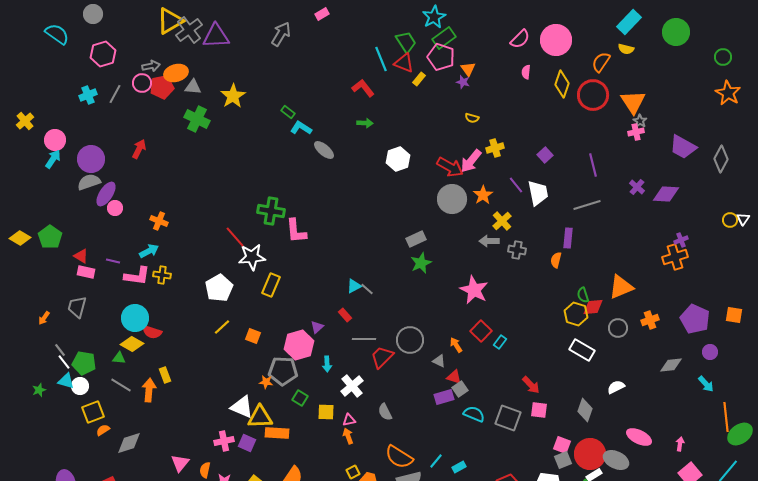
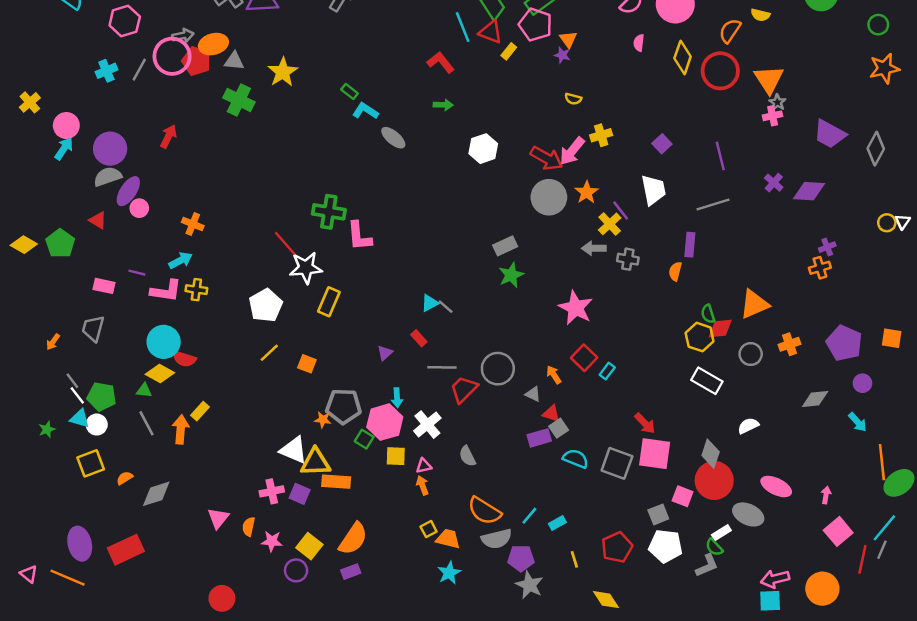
pink circle: (142, 83) -> (172, 56), size x1.6
red pentagon: (162, 87) -> (196, 61), turned 30
orange star: (728, 93) -> (884, 68), turned 30
purple line: (516, 185) -> (621, 211), moved
red triangle: (81, 256) -> (98, 220), moved
orange cross: (675, 257) -> (820, 268), size x0.7
pink hexagon: (299, 345) -> (385, 422), moved
yellow rectangle: (165, 375) -> (200, 411), turned 63
gray line: (121, 385) -> (147, 423), turned 30
pink square: (539, 410) -> (655, 454), size x1.6
yellow square: (93, 412) -> (91, 463), moved
red circle: (590, 454) -> (714, 480), moved
gray square: (563, 460) -> (658, 514), moved

